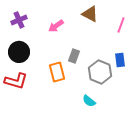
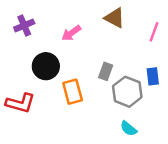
black circle: (19, 52) -> (46, 66), moved
gray rectangle: (74, 56) -> (106, 71), moved
cyan semicircle: (89, 101) -> (129, 129), moved

